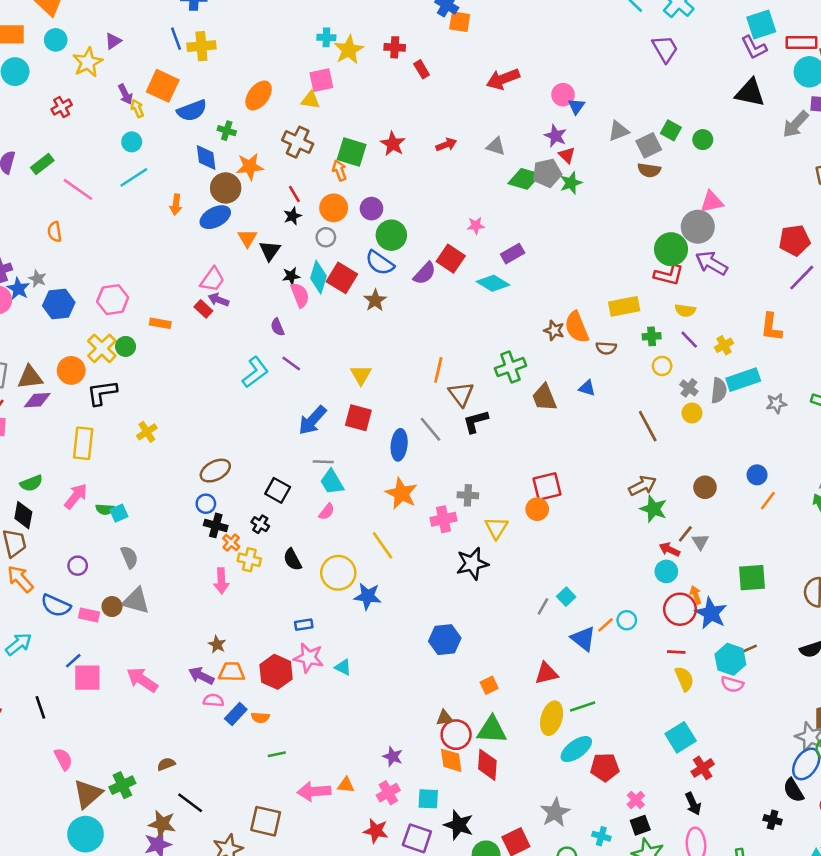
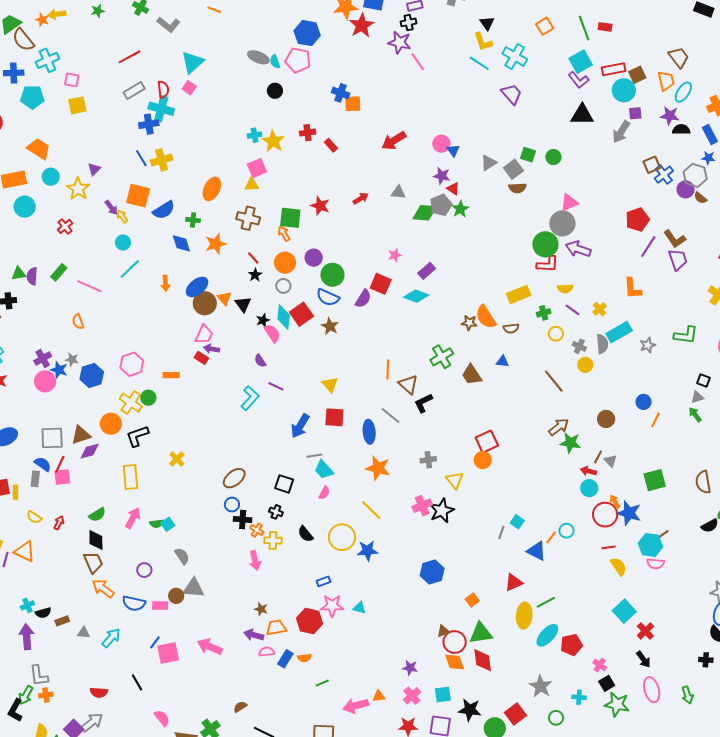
brown circle: (226, 188) -> (205, 303), moved
red square: (342, 278) -> (301, 314), turned 35
pink cross: (444, 519) -> (422, 506), moved

